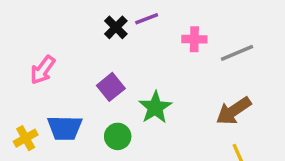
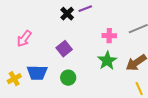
pink cross: (194, 39) -> (109, 36), moved
green star: (155, 107) -> (107, 61), moved

